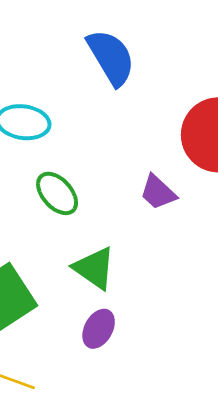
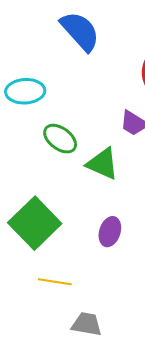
green triangle: (94, 268) -> (103, 164), moved

